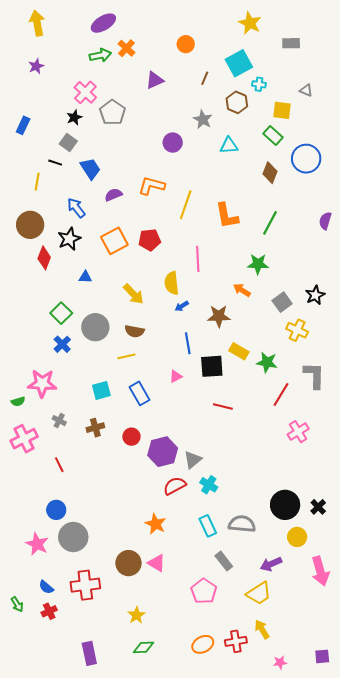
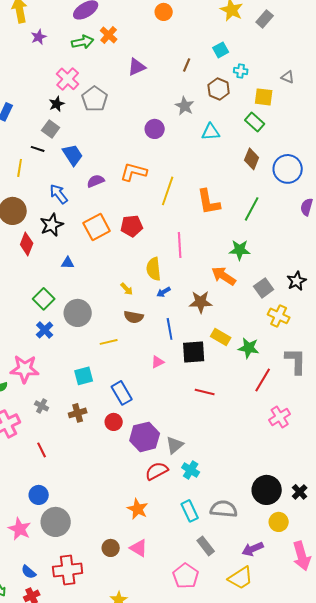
gray rectangle: (291, 43) -> (265, 19), moved, turned -48
orange circle: (186, 44) -> (164, 12), moved
cyan square: (239, 63) -> (221, 50), size x0.6
purple star: (36, 66) -> (39, 37), moved
blue circle: (306, 159) -> (288, 169), moved
orange arrow: (242, 290) -> (224, 276), size x1.4
yellow arrow: (133, 294) -> (127, 289), moved, size x0.6
brown semicircle: (134, 331) -> (134, 317), moved
blue rectangle: (140, 393) -> (122, 393), moved
brown circle: (128, 563) -> (111, 548), size x0.7

